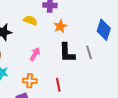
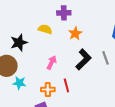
black L-shape: (67, 53) -> (83, 59), turned -130
red line: (58, 85) -> (66, 85), moved

